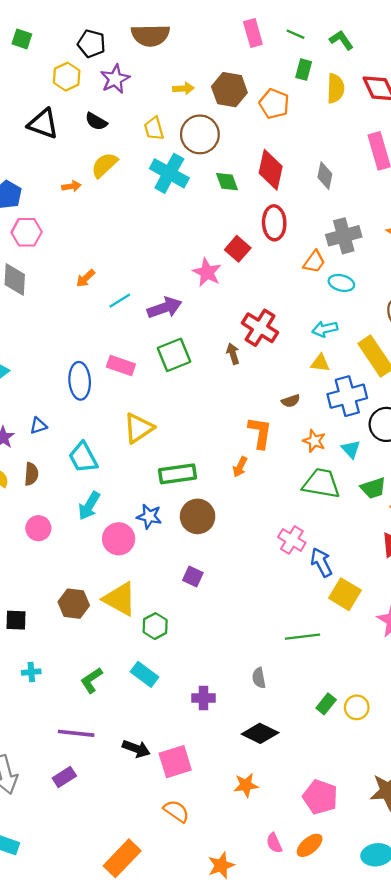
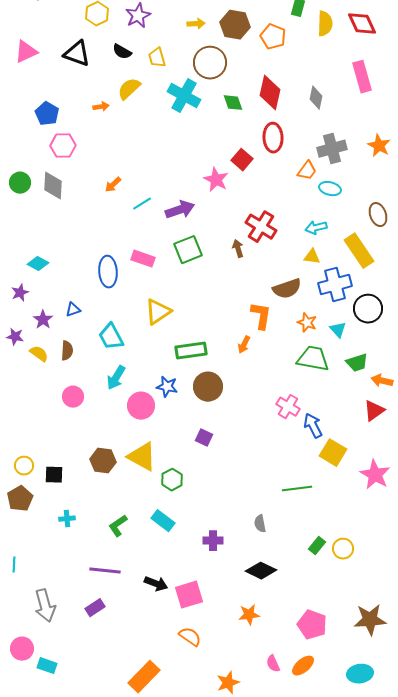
yellow trapezoid: (154, 129) -> (157, 58), moved
brown semicircle: (291, 401) -> (287, 289), size x1.8

